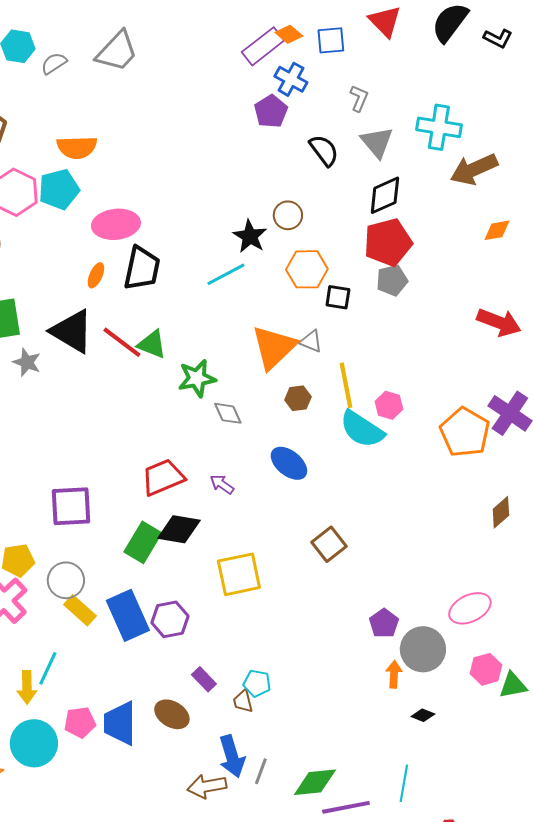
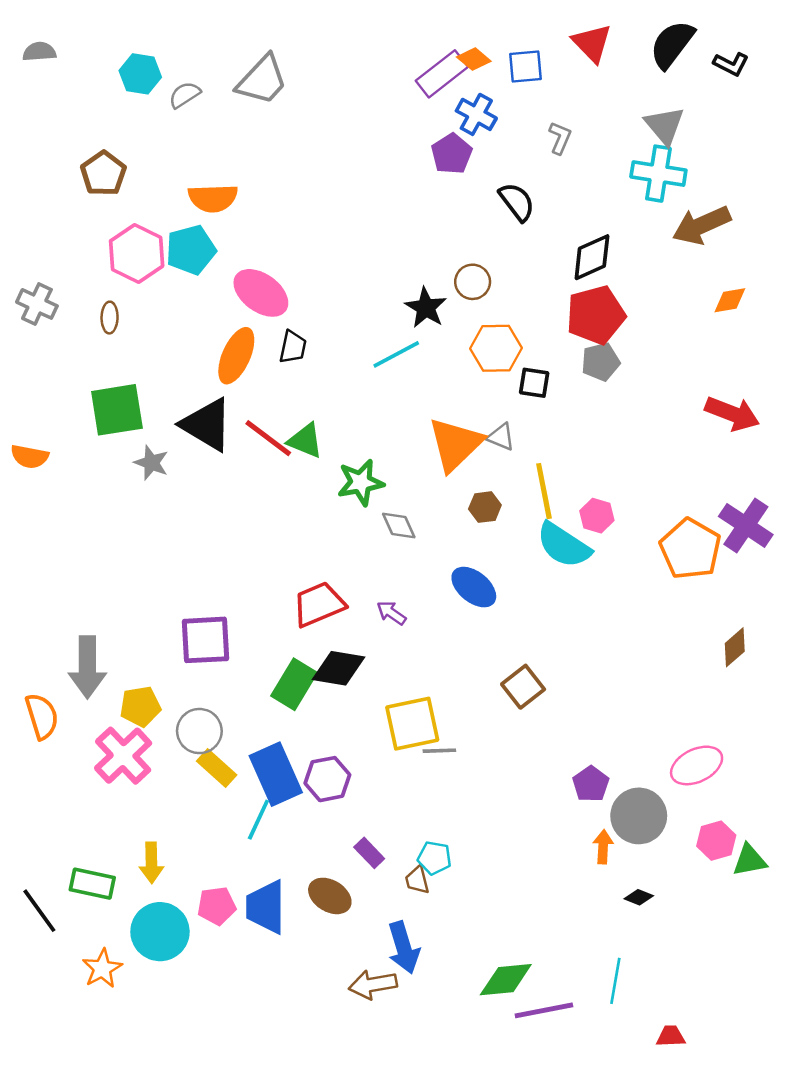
gray triangle: (377, 142) -> (665, 126), moved
pink ellipse: (116, 224) -> (261, 293), turned 42
black trapezoid: (142, 268) -> (293, 347), size x0.6
orange ellipse: (96, 275) -> (236, 356), size x1.8
cyan line: (48, 668) -> (258, 820), moved
gray line: (261, 771) -> (439, 751), moved, turned 68

